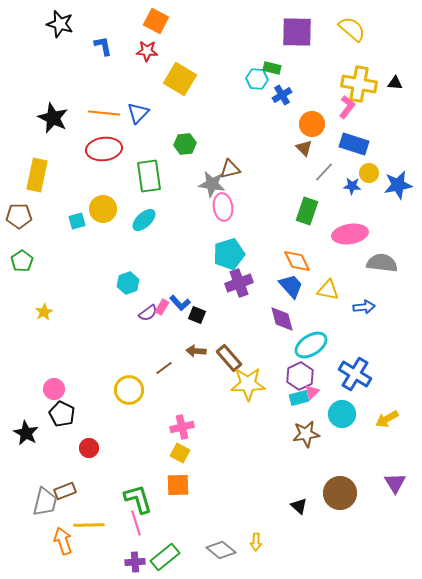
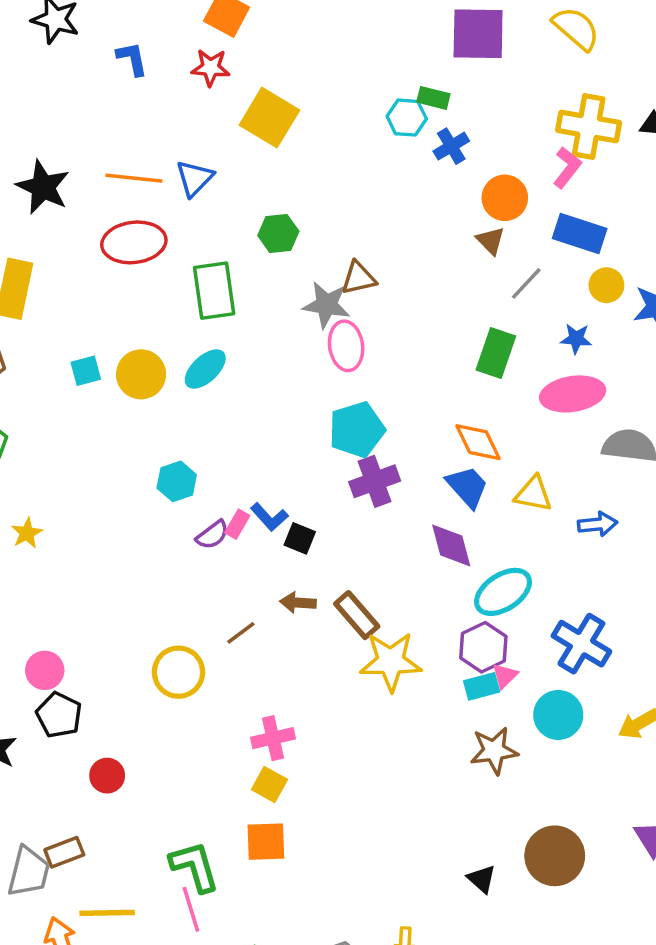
blue star: (352, 186) -> (576, 339), moved
yellow circle: (103, 209) -> (141, 374), moved

